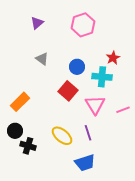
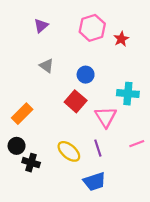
red star: (113, 58) -> (121, 39), moved
cyan cross: (102, 77) -> (128, 94), moved
pink line: (123, 110) -> (137, 144), moved

